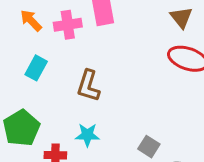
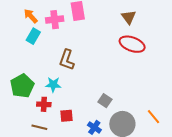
cyan rectangle: (36, 68) -> (33, 36), moved
cyan star: (87, 135) -> (53, 85), moved

